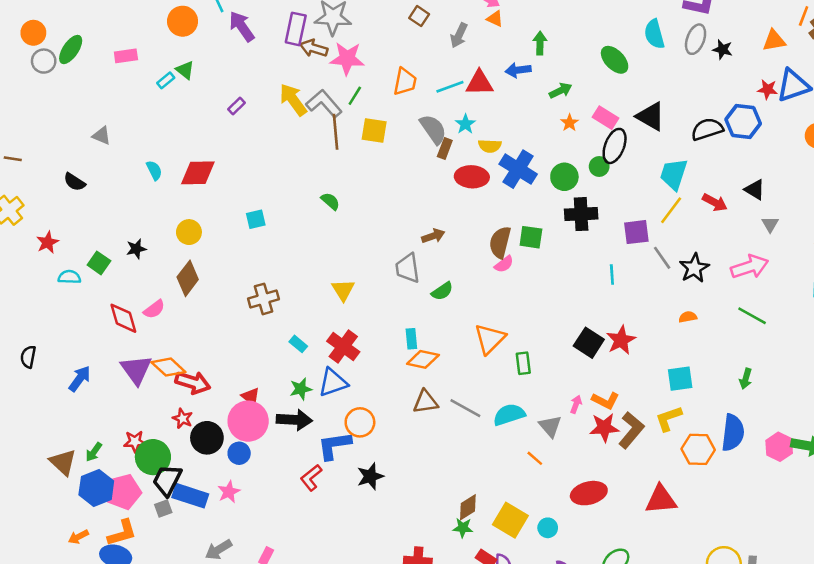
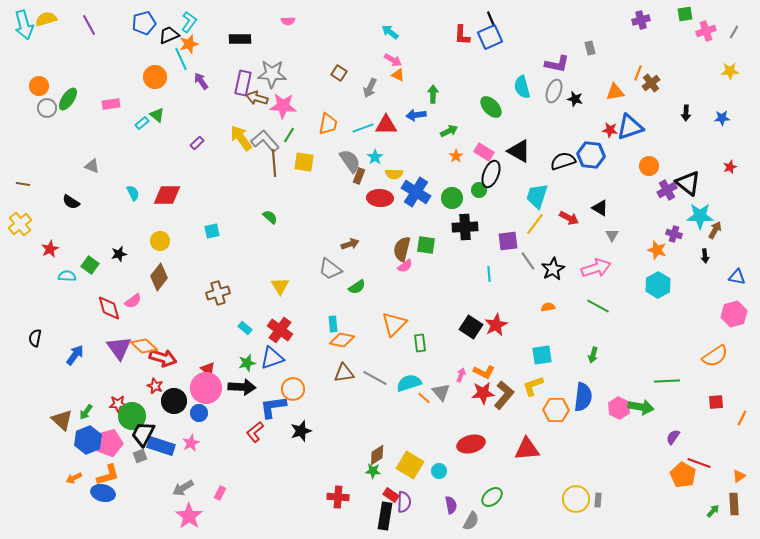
purple arrow: (242, 26) -> (201, 81), size x0.7
gray trapezoid: (408, 268) -> (330, 269), turned -45
orange line: (535, 458) -> (424, 398), moved

